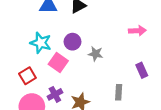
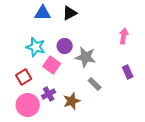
pink arrow: (137, 31) -> (124, 36), turned -77
gray star: (96, 54) -> (86, 57), size x1.5
gray rectangle: (119, 92) -> (95, 84), moved, turned -48

